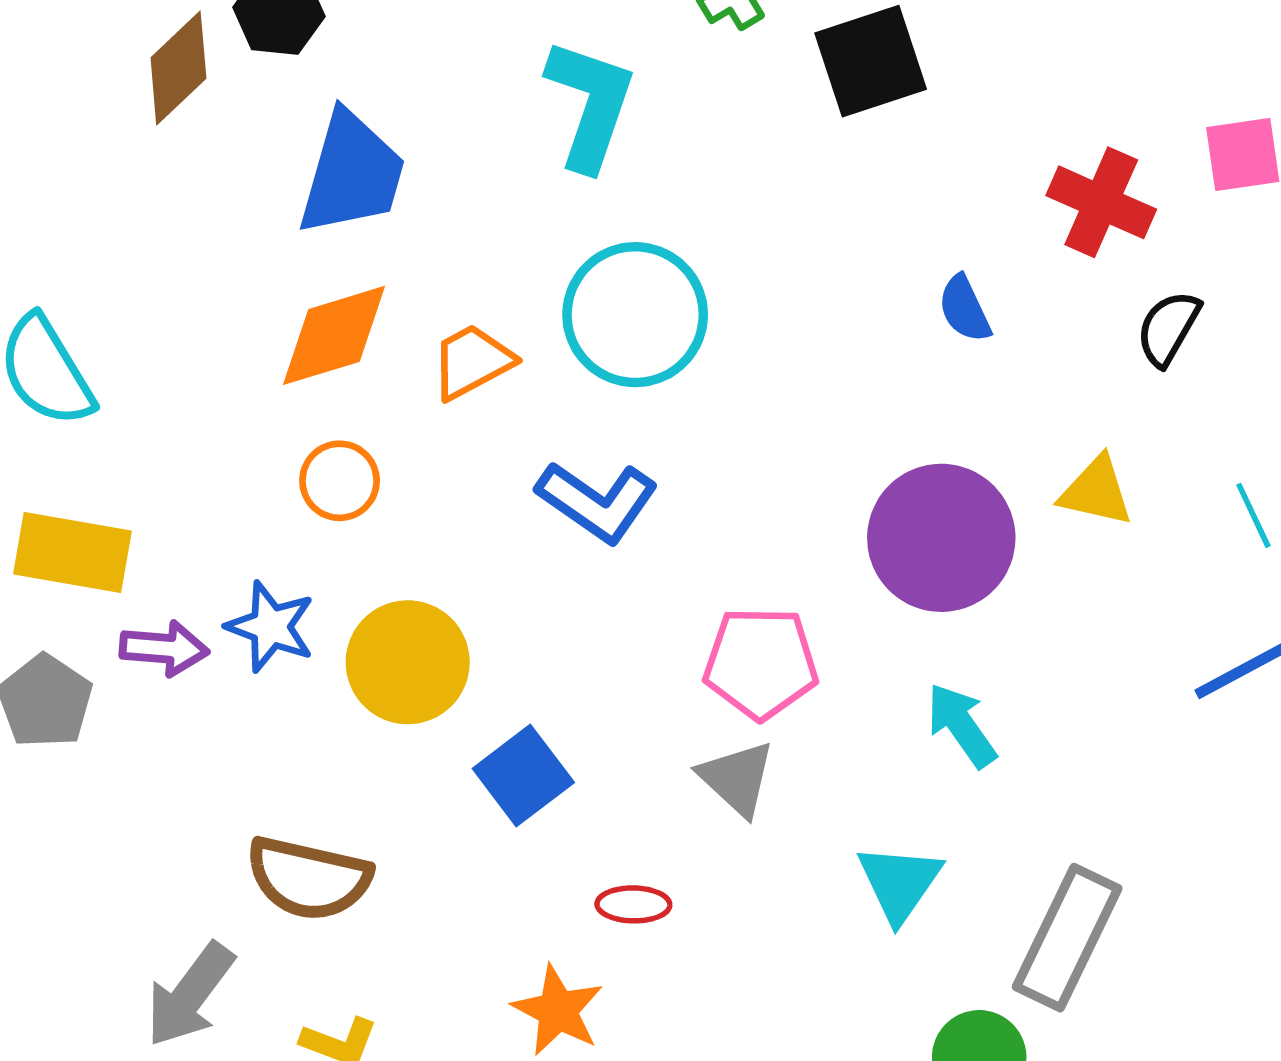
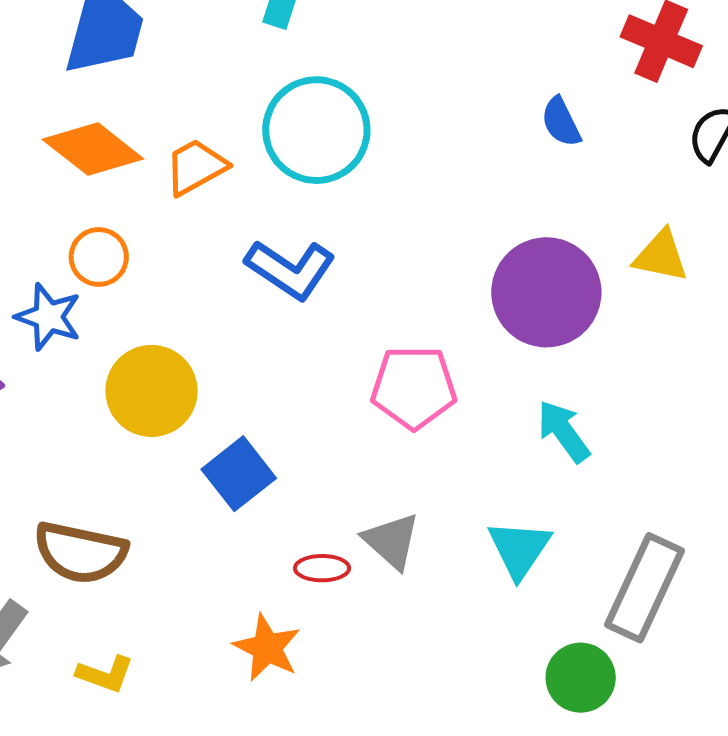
orange diamond: (334, 335) -> (93, 149), turned 56
blue star: (271, 627) -> (48, 317), moved
gray triangle: (737, 778) -> (392, 541), moved

